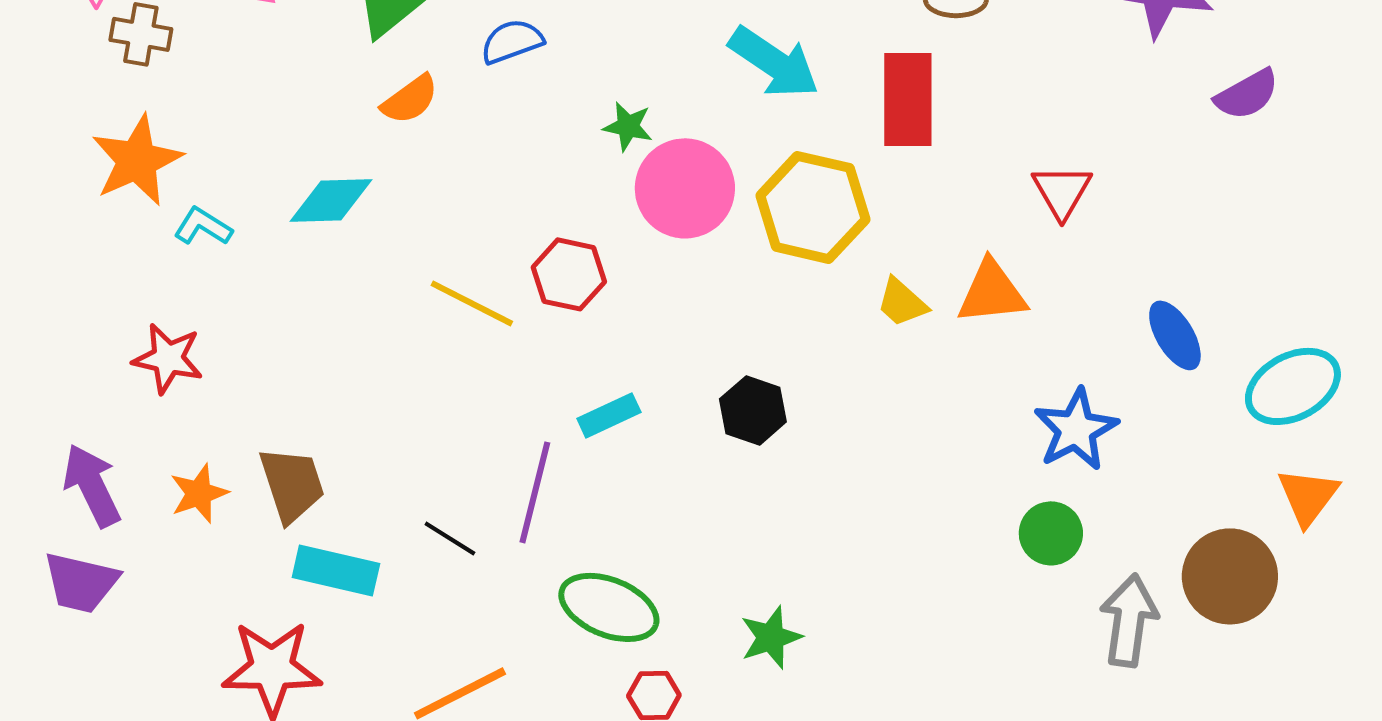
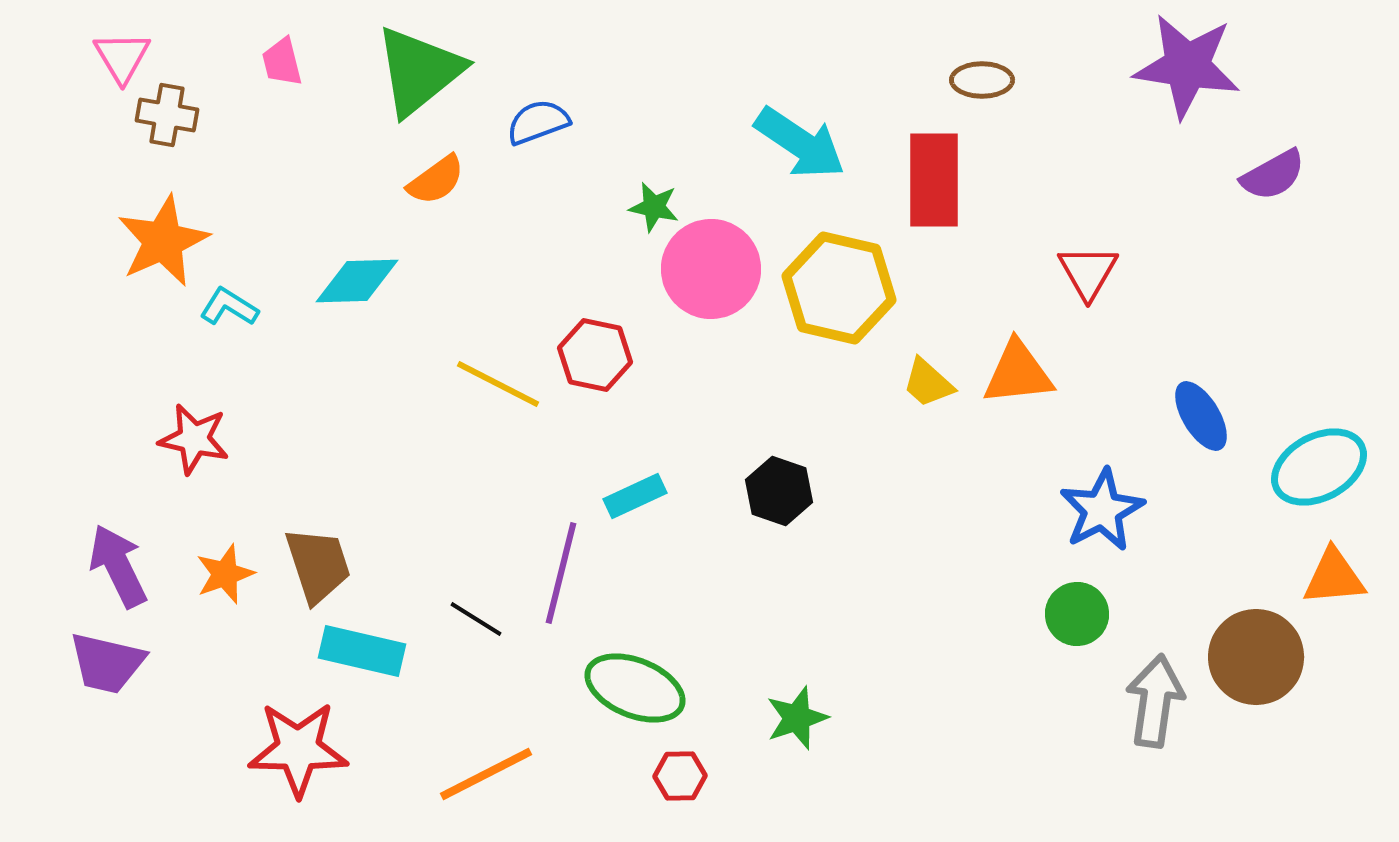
orange triangle: (1308, 496) -> (1334, 577), turned 48

